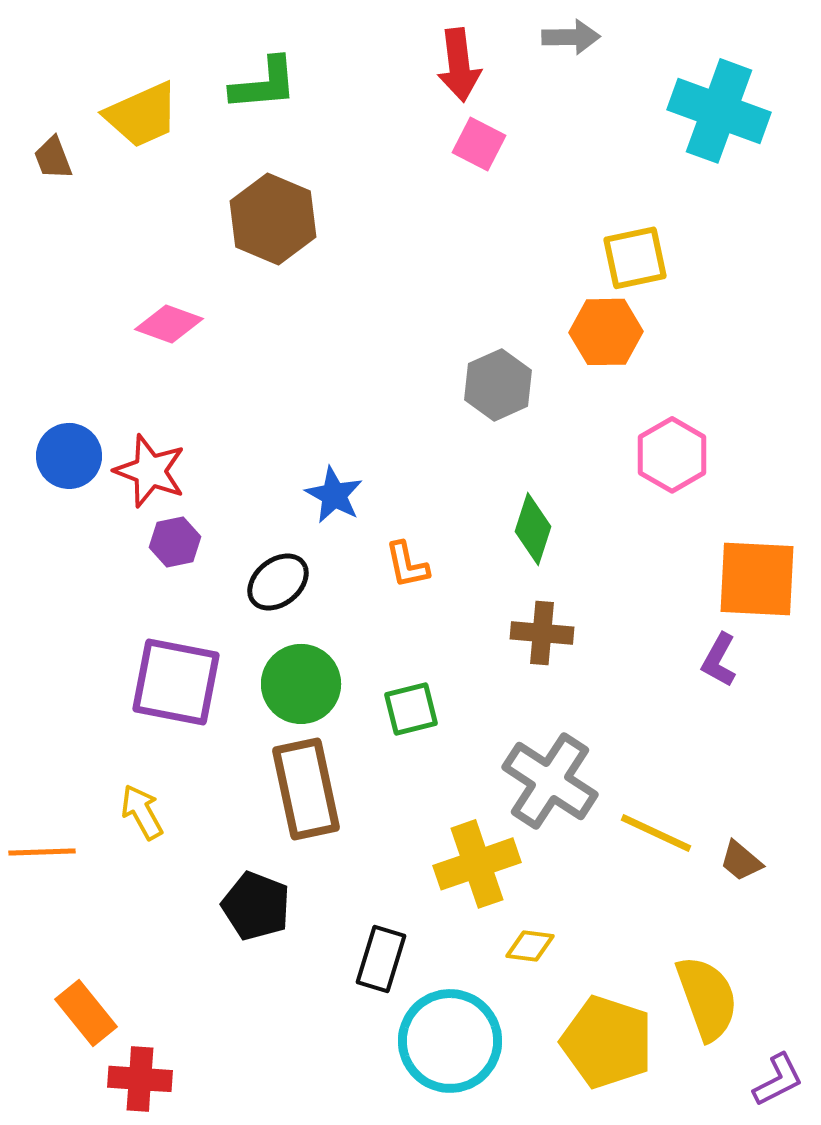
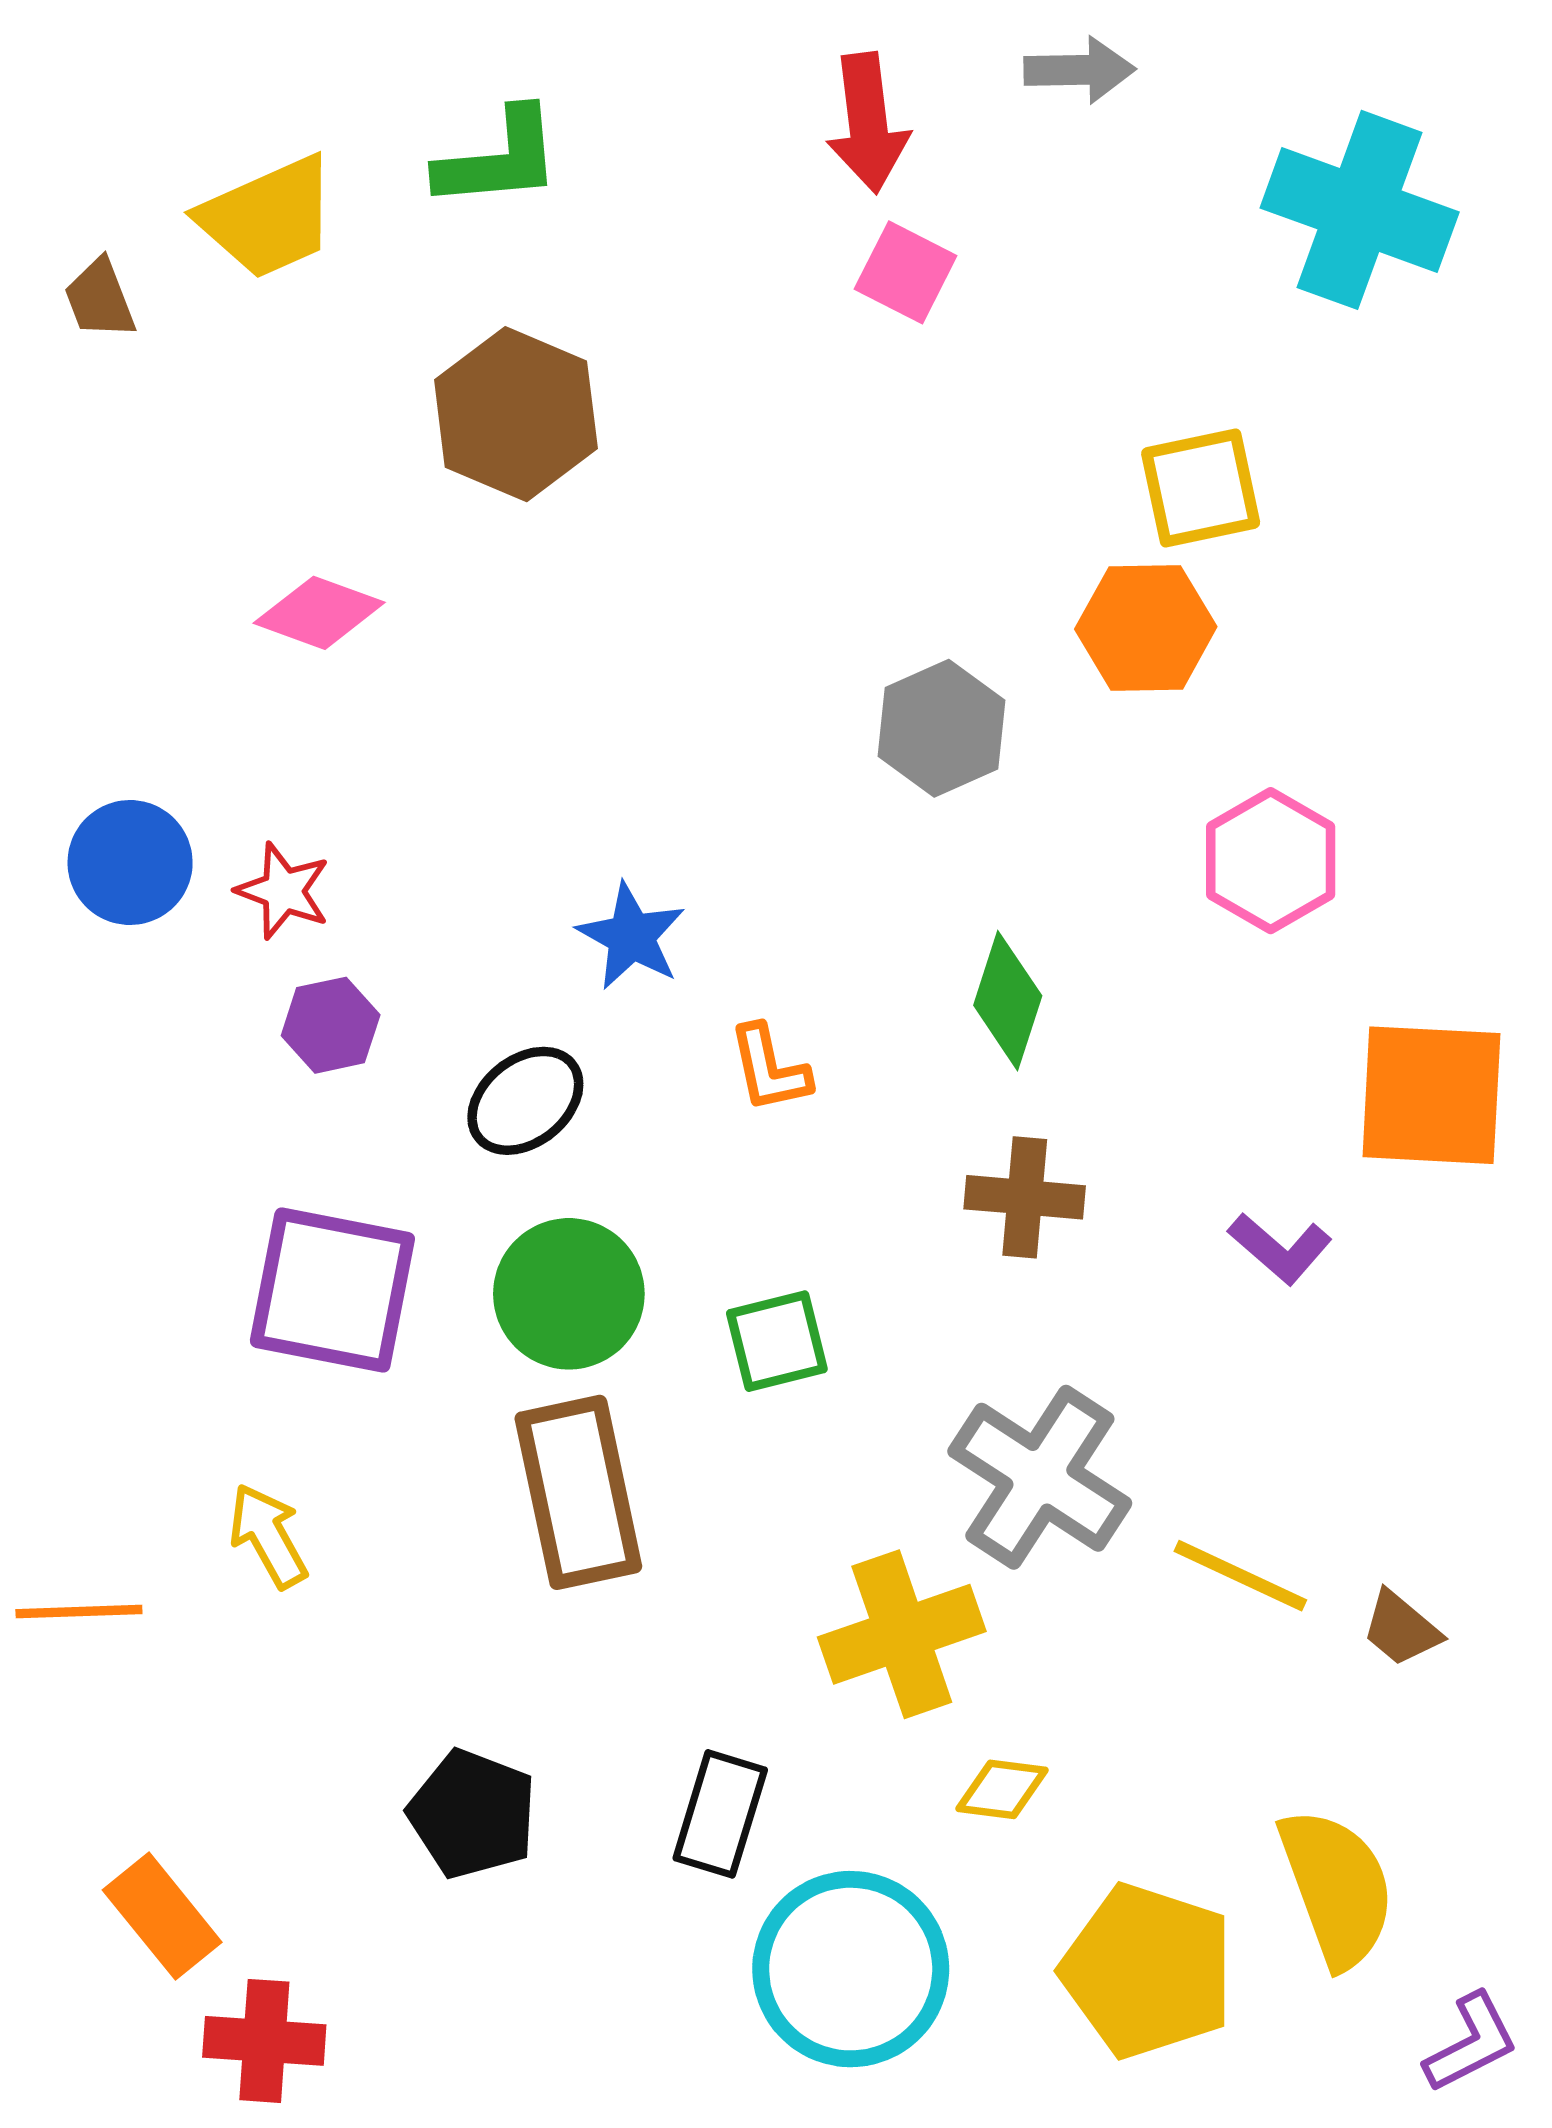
red star: (150, 471) -> (283, 891), size x0.7
purple L-shape: (719, 660) -> (1280, 1248), moved, turned -78
black pentagon: (256, 906) -> (472, 1814), moved

